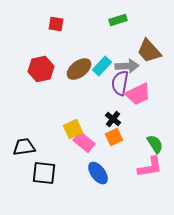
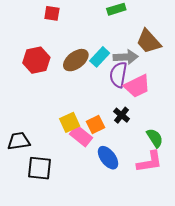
black cross: (113, 119) -> (122, 115), moved
orange square: (114, 137) -> (96, 124), moved
blue ellipse: (98, 173) -> (108, 158), moved

